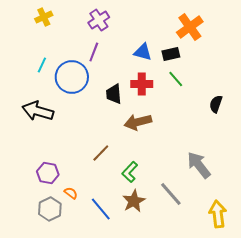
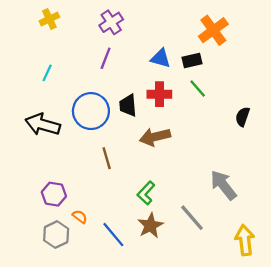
blue circle: (72, 77) -> (91, 111), moved
brown line: (101, 153) -> (107, 158), moved, turned -60

